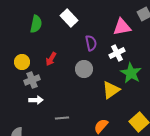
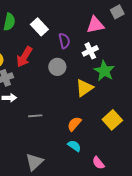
white rectangle: (69, 18) -> (39, 27), moved
red arrow: (51, 59) -> (24, 57), size x1.5

